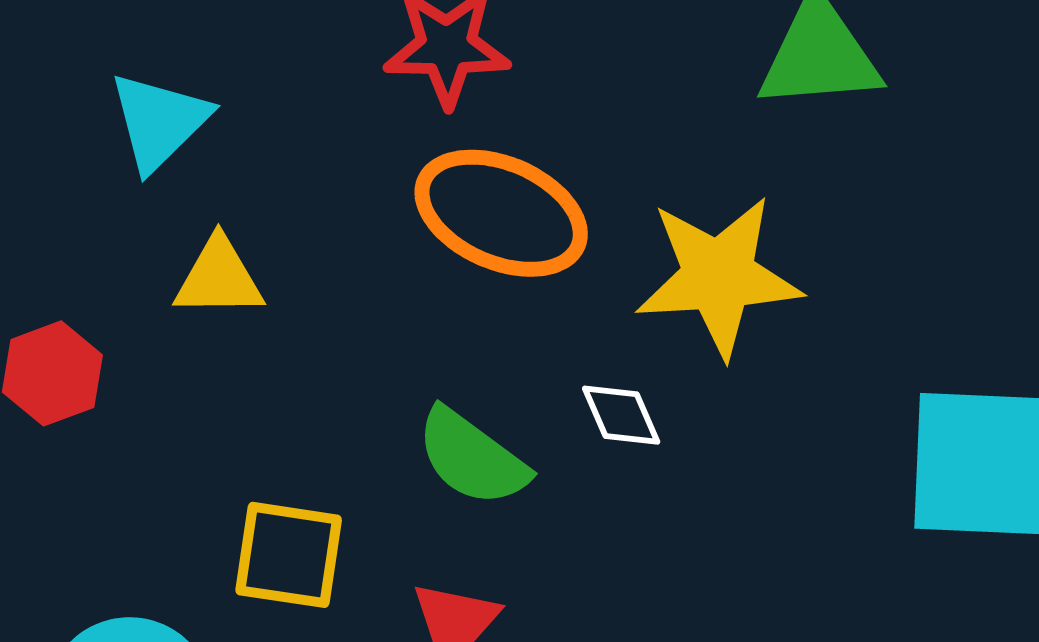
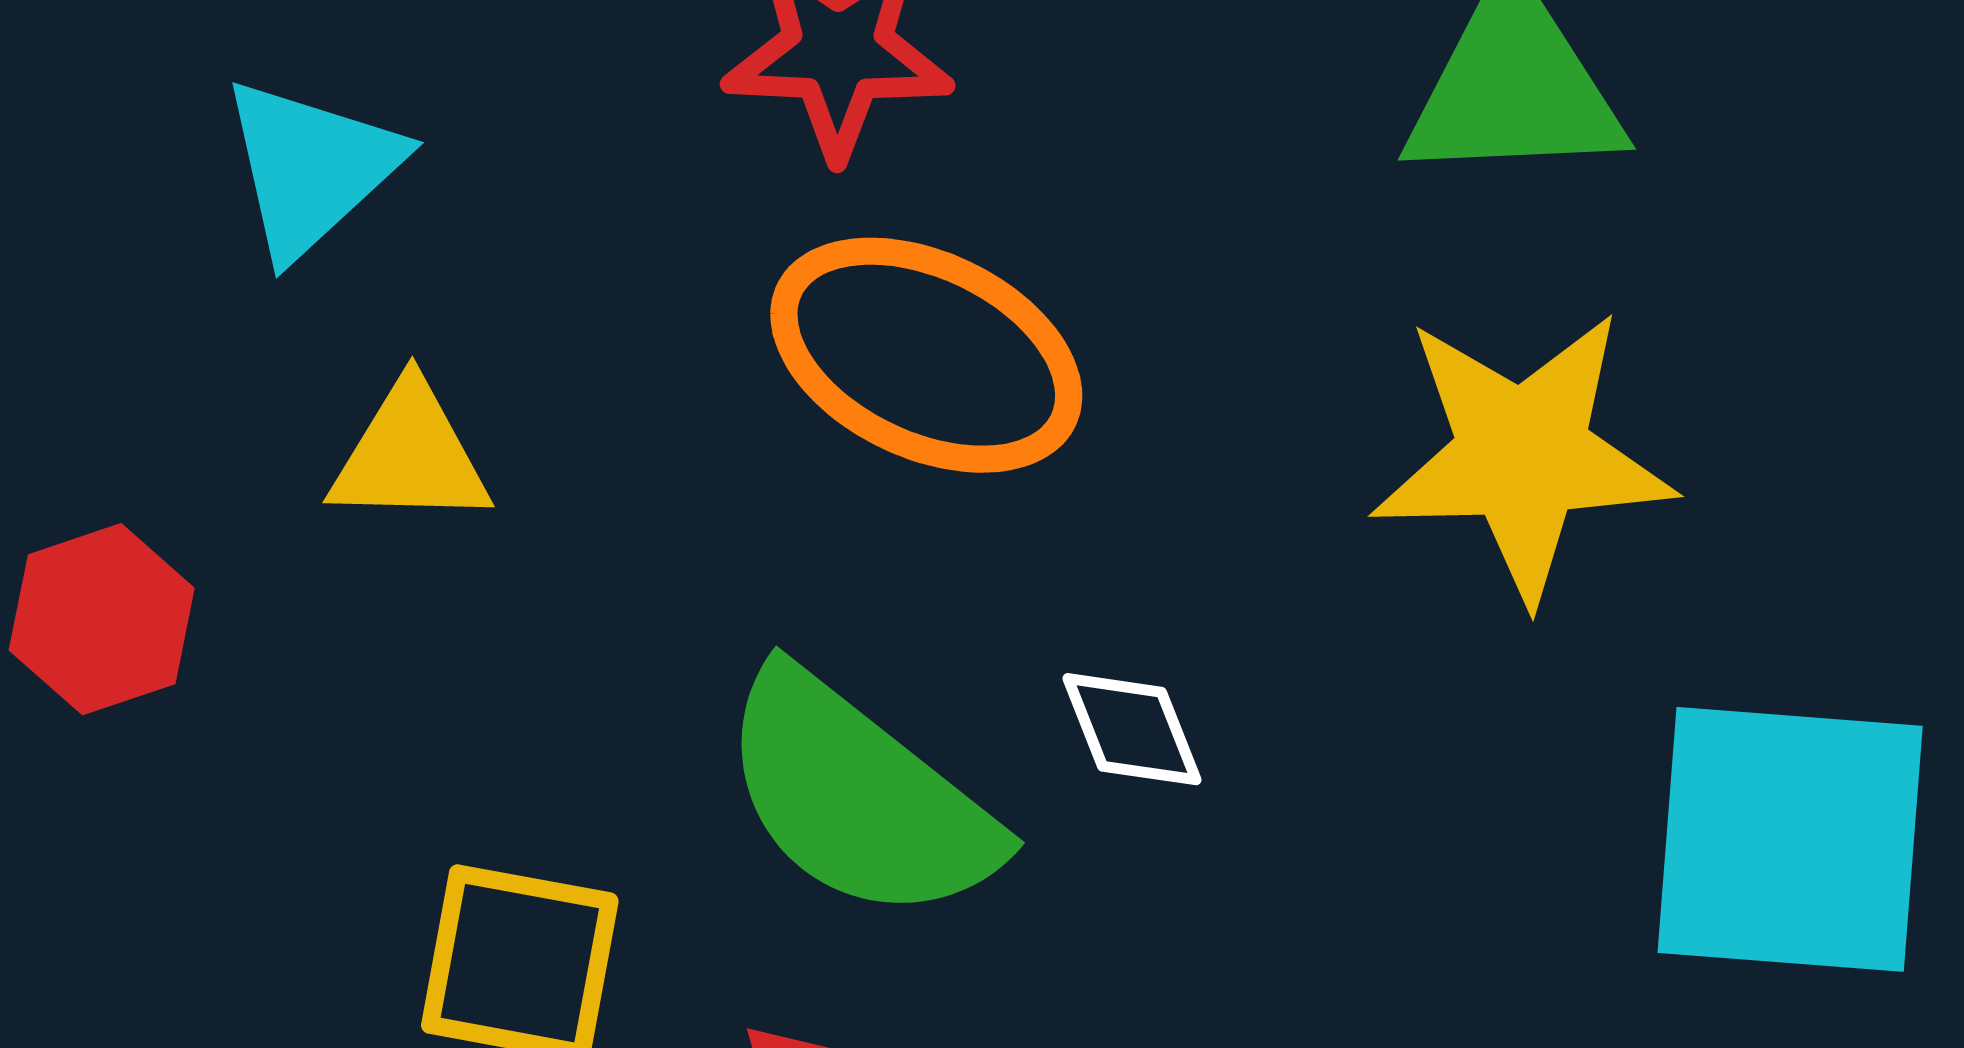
yellow star: (718, 276) -> (1523, 455), moved
green semicircle: (472, 457) -> (859, 797), size x1.4

